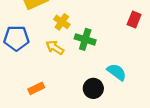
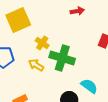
green cross: (85, 39) -> (62, 58), size x1.4

